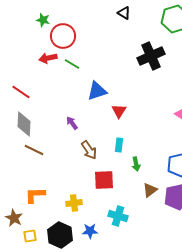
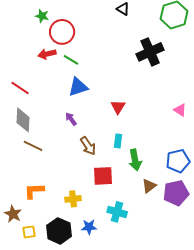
blue triangle: (97, 91) -> (78, 87), moved
green arrow: (136, 164) -> (135, 160), size x1.5

